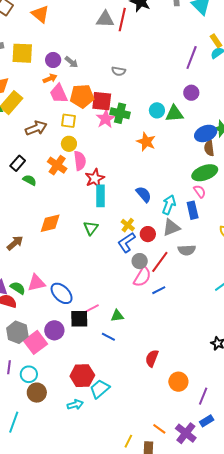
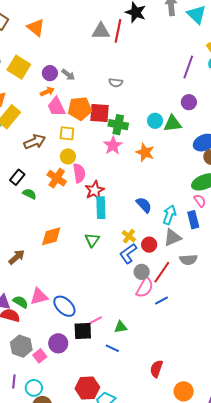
yellow square: (22, 53) -> (19, 67), turned 30
pink star: (106, 119) -> (113, 146), moved
pink square: (36, 342) -> (40, 356), size x0.6

